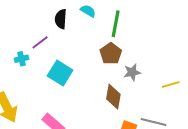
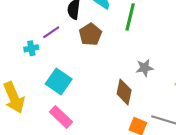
brown pentagon: (111, 54) -> (90, 34), moved
cyan square: (60, 73) -> (59, 82), moved

